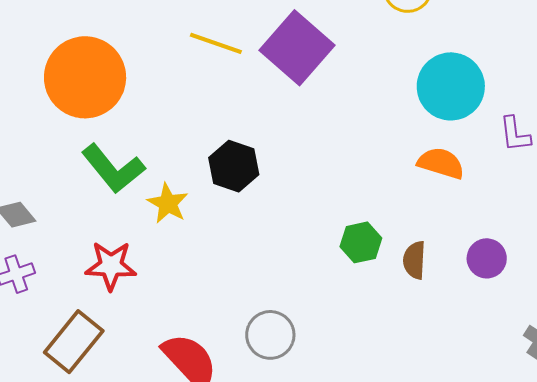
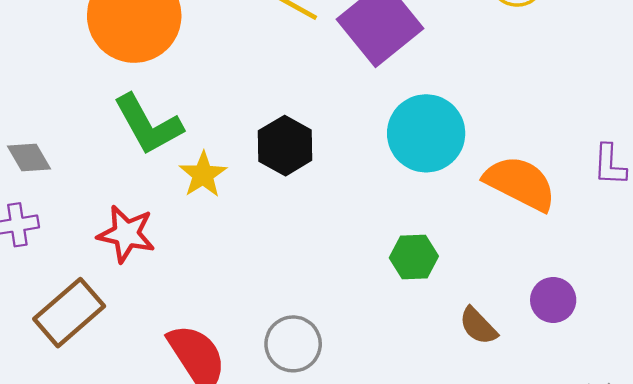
cyan circle: (451, 86) -> (426, 133), moved
orange semicircle: (441, 163) -> (520, 183), size x1.4
brown semicircle: (414, 260) -> (478, 326), moved, turned -57

